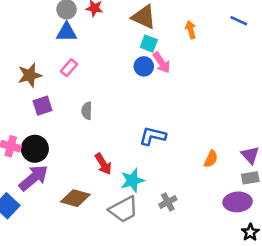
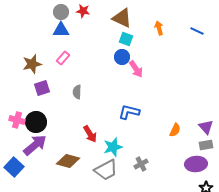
blue line: (239, 21) -> (197, 31), moved
pink arrow: (162, 63) -> (136, 69), moved

